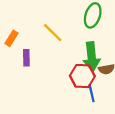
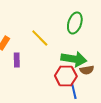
green arrow: (92, 57) -> (74, 59), turned -75

